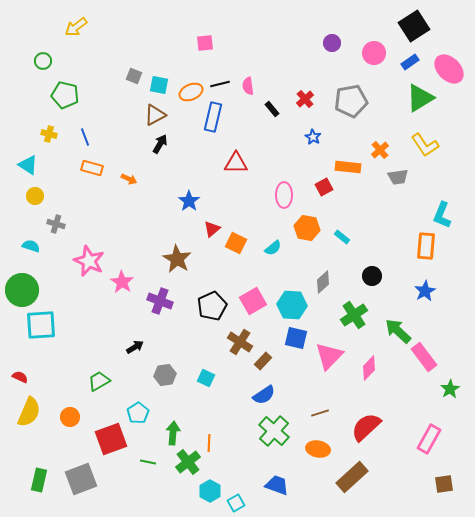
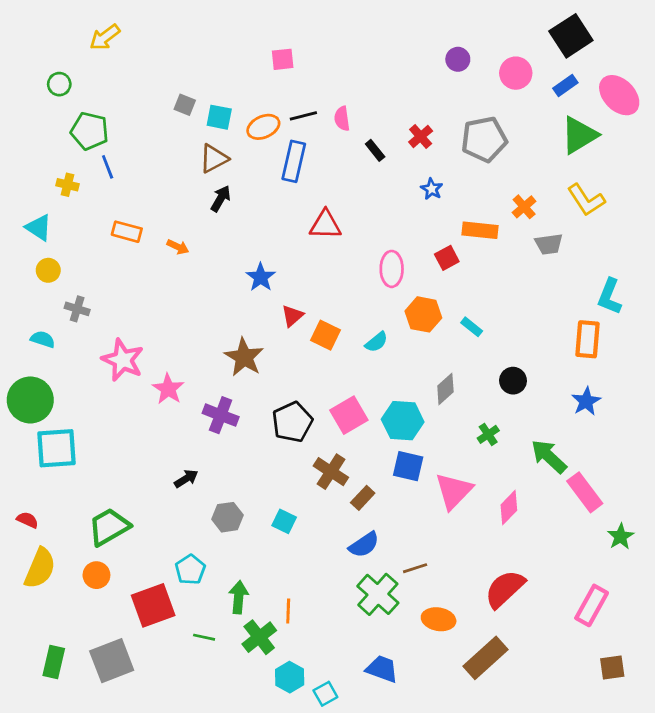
blue line: (85, 137) -> (108, 167), moved
green cross: (354, 315) -> (488, 434), size x0.6
green trapezoid: (99, 381) -> (109, 527), moved, size x1.4
brown line: (320, 413) -> (415, 568), moved

